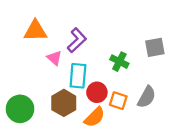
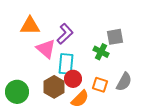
gray square: (155, 47) -> (115, 37), moved
pink triangle: (54, 58) -> (46, 49), size x1.5
red circle: (97, 92) -> (73, 79), moved

